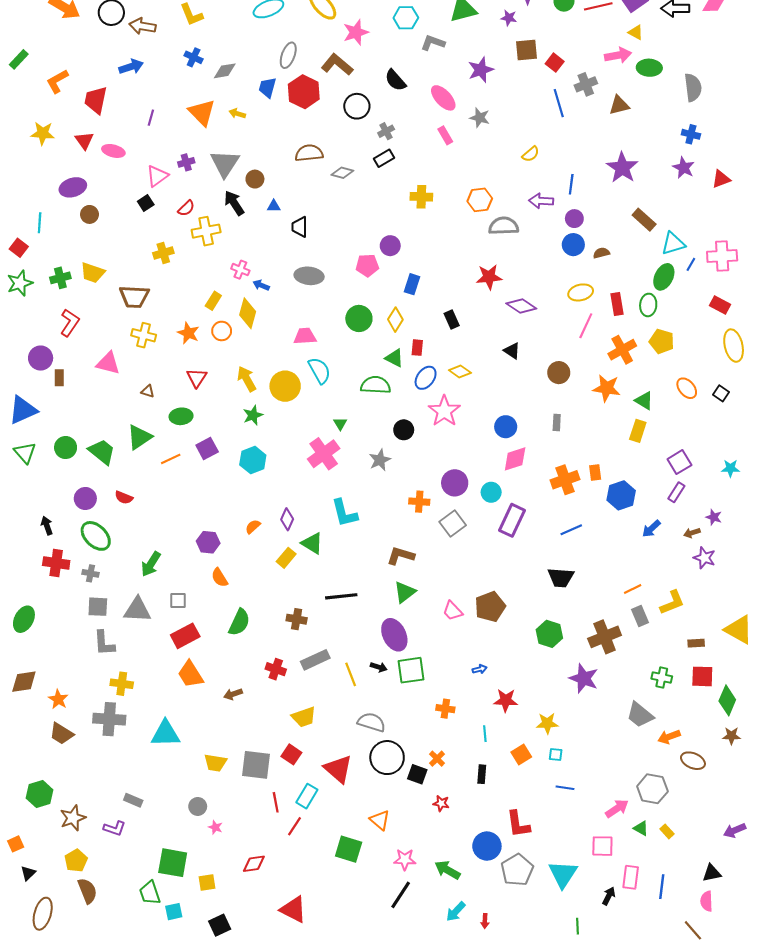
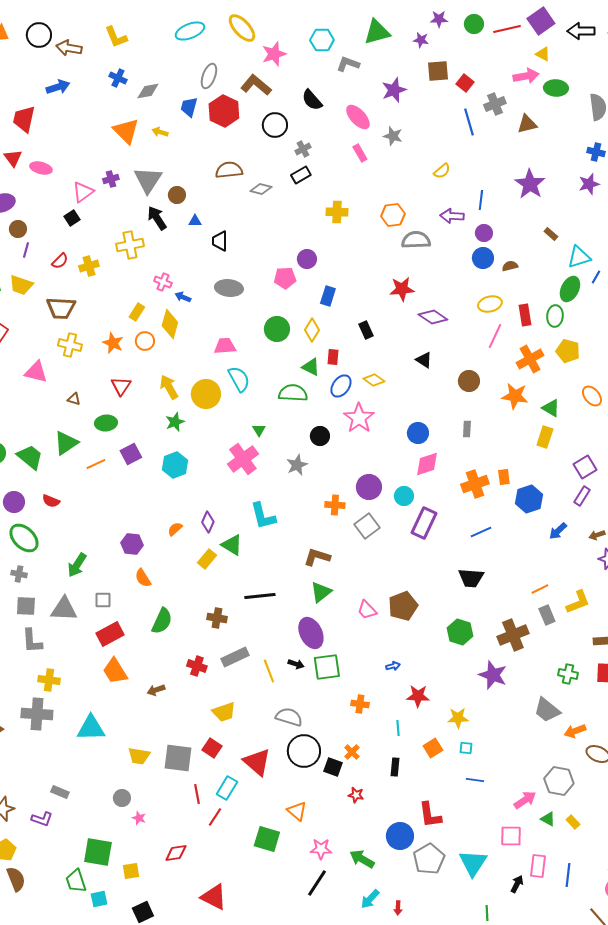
purple line: (151, 118) -> (26, 250), moved
purple star: (684, 168) -> (589, 184), turned 30
red semicircle: (186, 208) -> (60, 261), moved
brown rectangle: (644, 220) -> (551, 234), size x0.6

